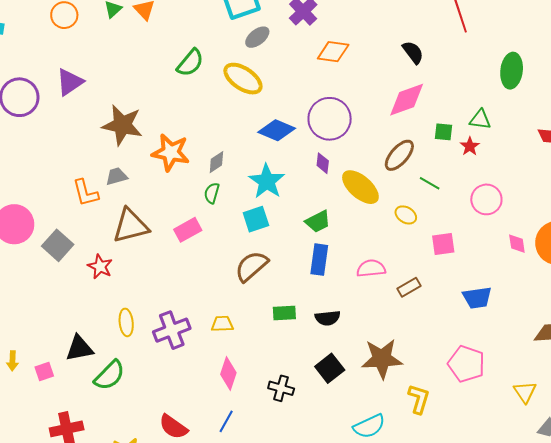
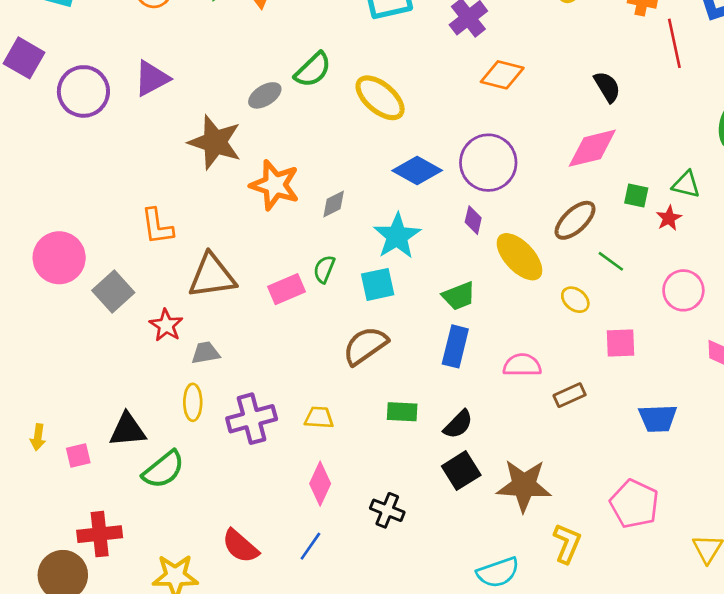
gray ellipse: (257, 37) -> (265, 95), moved
gray trapezoid: (117, 176) -> (205, 353), moved
green semicircle: (212, 193) -> (324, 269), moved
black semicircle: (328, 318) -> (458, 424), turned -45
black square: (330, 368) -> (461, 471), moved

